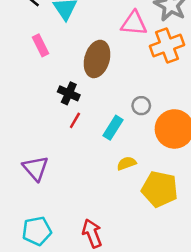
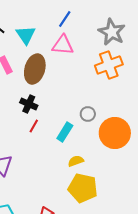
pink triangle: (134, 23) -> (63, 45), moved
brown ellipse: (97, 59) -> (35, 69), moved
yellow pentagon: (160, 189) -> (83, 188), moved

